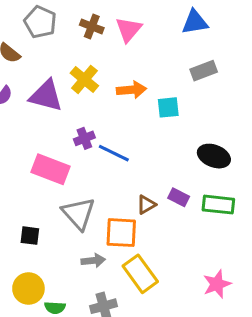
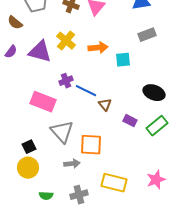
brown triangle: (146, 205) -> (105, 105), moved, turned -40
green rectangle: (218, 205) -> (157, 126), turned -45
black square: (30, 236) -> (29, 147), turned -32
yellow rectangle: (140, 274) -> (114, 183), moved, turned -40
yellow circle: (28, 289) -> (28, 168), moved

